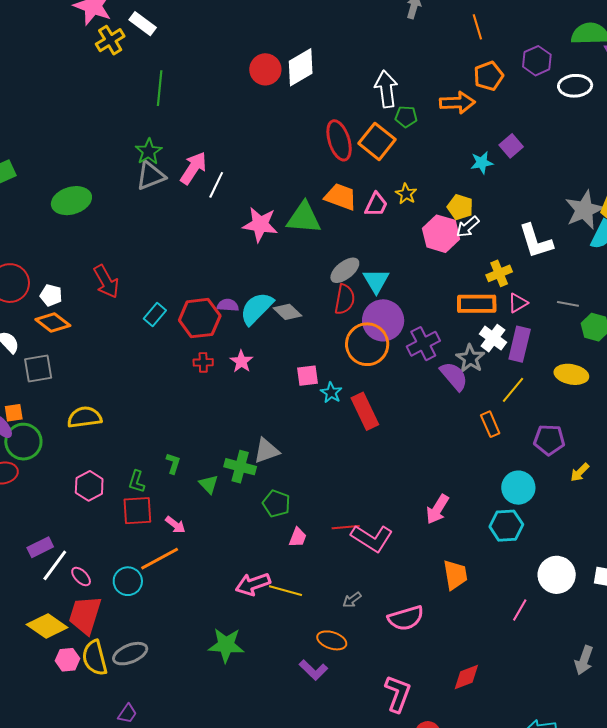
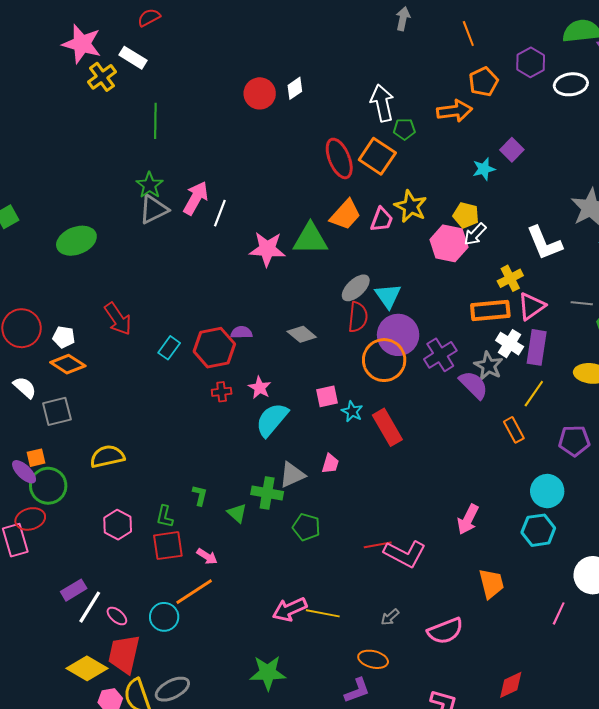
white diamond: (301, 67) -> (295, 88), size x0.6
yellow star: (406, 194) -> (411, 206), size x1.5
orange trapezoid: (341, 197) -> (345, 215), turned 116
pink triangle: (518, 303) -> (531, 306), size x1.4
cyan semicircle: (257, 308) -> (272, 420), moved
pink trapezoid: (298, 537) -> (330, 464), moved
purple L-shape: (313, 670) -> (357, 690), turned -60

